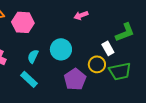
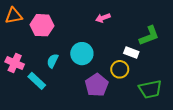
white rectangle: (108, 48) -> (131, 53), turned -40
green trapezoid: (120, 71) -> (150, 89), moved
cyan rectangle: (29, 79) -> (37, 81), moved

